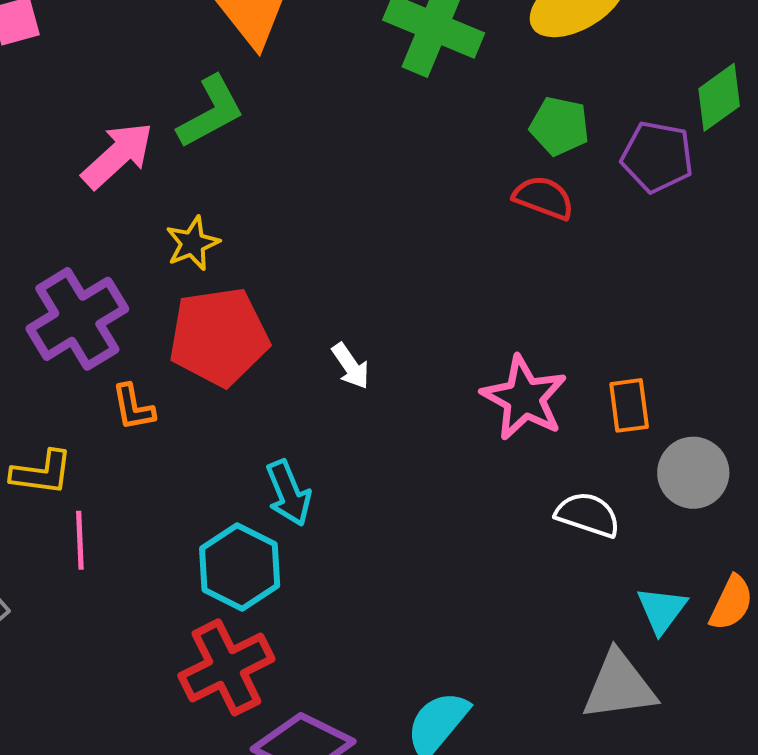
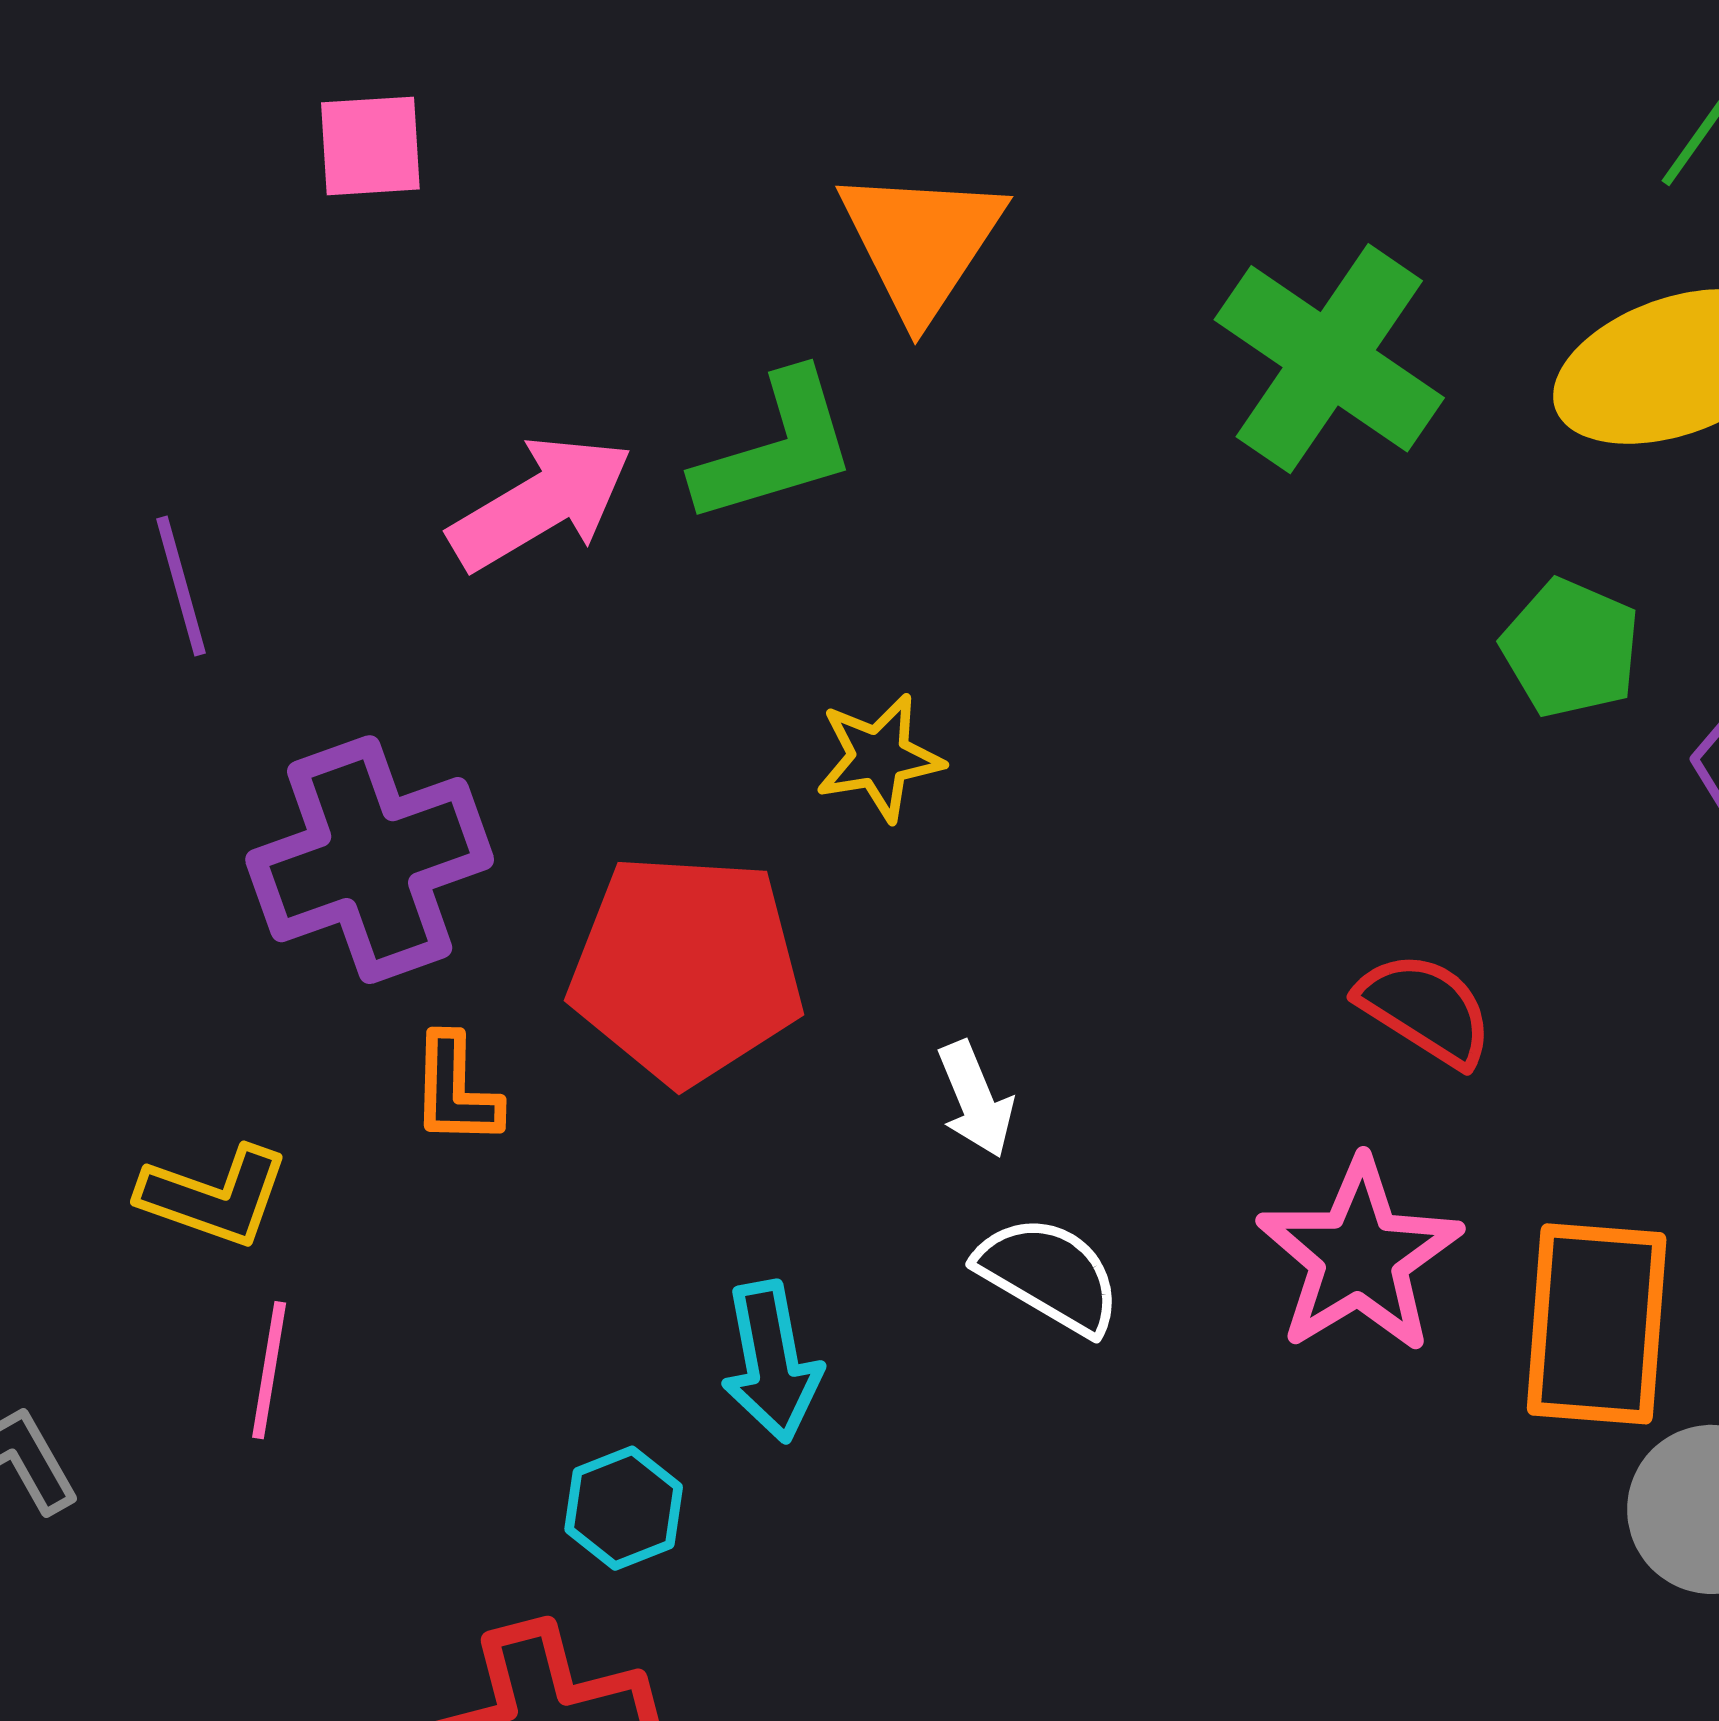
red semicircle: (544, 198) -> (1425, 1009), moved
yellow star: (193, 243) -> (879, 757), moved
orange rectangle: (629, 405) -> (1597, 1324), size x1.6
white semicircle: (588, 515) -> (1049, 1275), moved
cyan hexagon: (240, 567) -> (624, 1508), size x0.6

